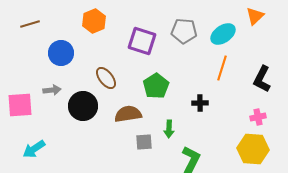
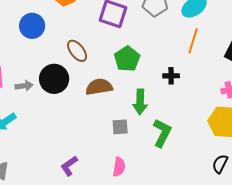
gray arrow: (52, 90) -> (24, 86), moved
green arrow: (169, 129) -> (140, 102), size x1.4
gray square: (144, 142) -> (120, 127), moved

